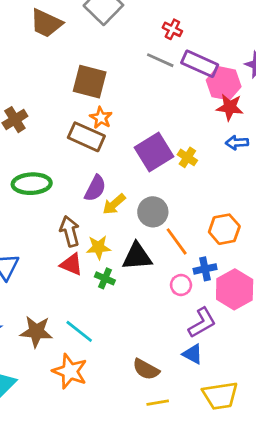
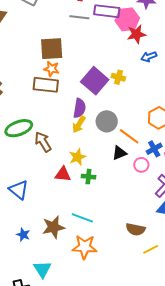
brown square: (90, 82) -> (52, 49), moved
purple semicircle: (95, 188) -> (80, 108), moved
brown arrow: (70, 231) -> (43, 142), moved
black triangle: (137, 256) -> (119, 153), moved, size x0.7

